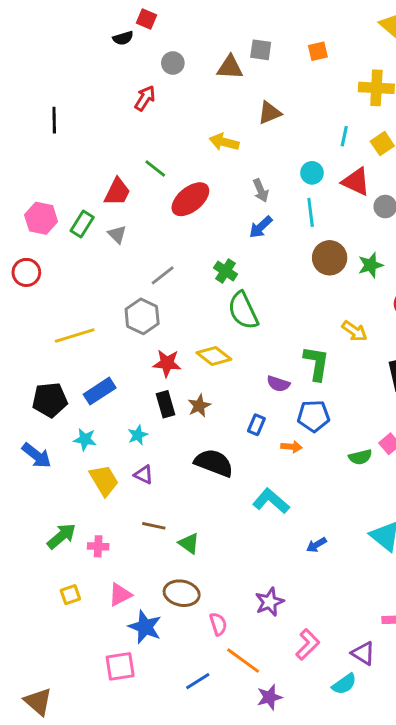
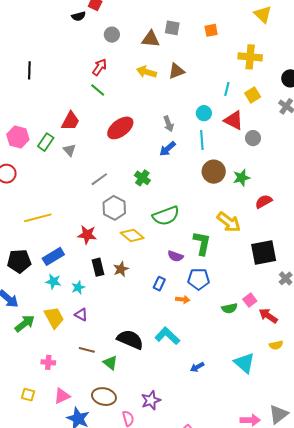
red arrow: (145, 98) -> (100, 67), moved
yellow arrow: (224, 142) -> (146, 72), moved
green line: (155, 168) -> (98, 90), moved
green semicircle: (243, 311) -> (166, 216), moved, turned -88
gray hexagon: (142, 316) -> (114, 208), moved
yellow arrow: (354, 331) -> (229, 222), size x1.4
red star: (167, 363) -> (87, 235), moved
cyan star: (85, 439) -> (53, 281), moved
black semicircle: (214, 463) -> (130, 339), moved
green arrow: (62, 536) -> (25, 323), moved
yellow square: (70, 595) -> (28, 395), turned 32
purple star: (270, 602) -> (151, 400), moved

